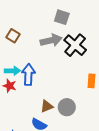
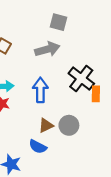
black cross: (75, 45) -> (81, 78), moved
blue arrow: (28, 75) -> (40, 90), moved

